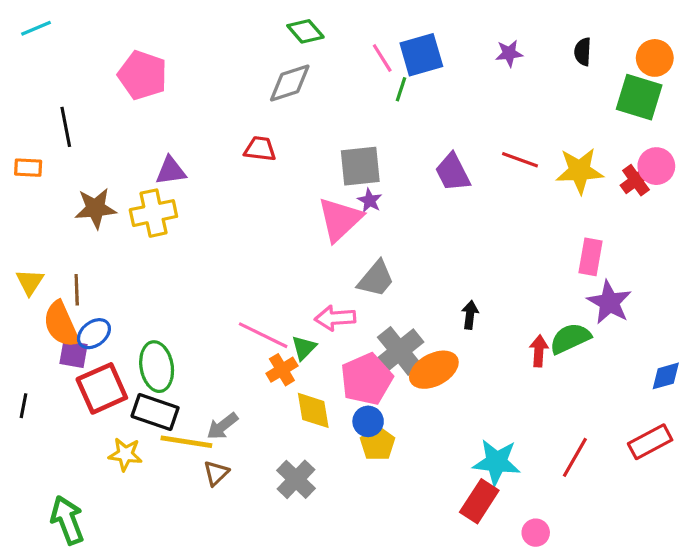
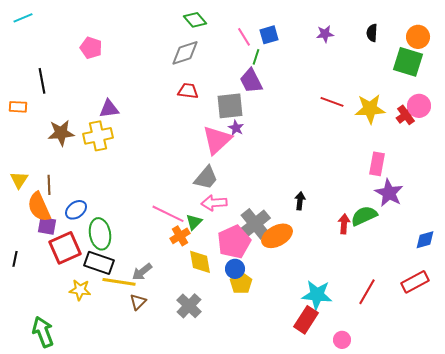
blue square: (421, 55) -> (269, 35), size x0.7
pink pentagon: (143, 75) -> (91, 48), size x0.7
red trapezoid: (260, 149) -> (188, 91), moved
purple trapezoid: (453, 172) -> (251, 81), moved
gray trapezoid: (376, 279) -> (206, 178), moved
blue ellipse: (94, 334) -> (76, 210), moved

